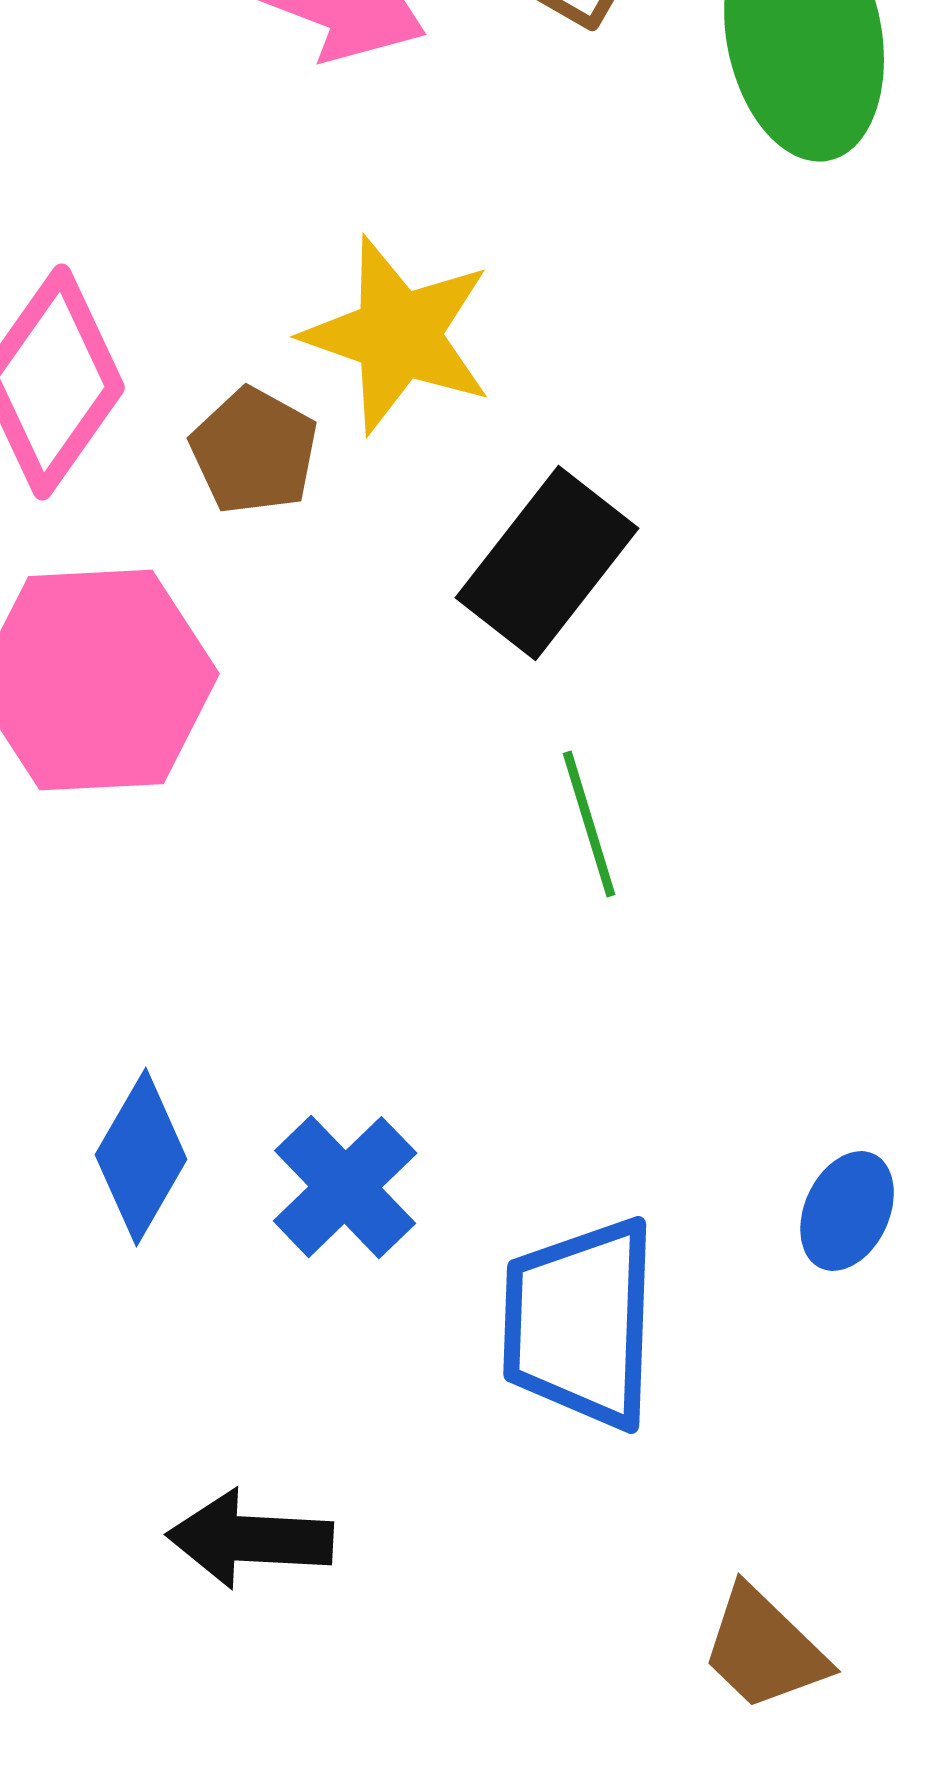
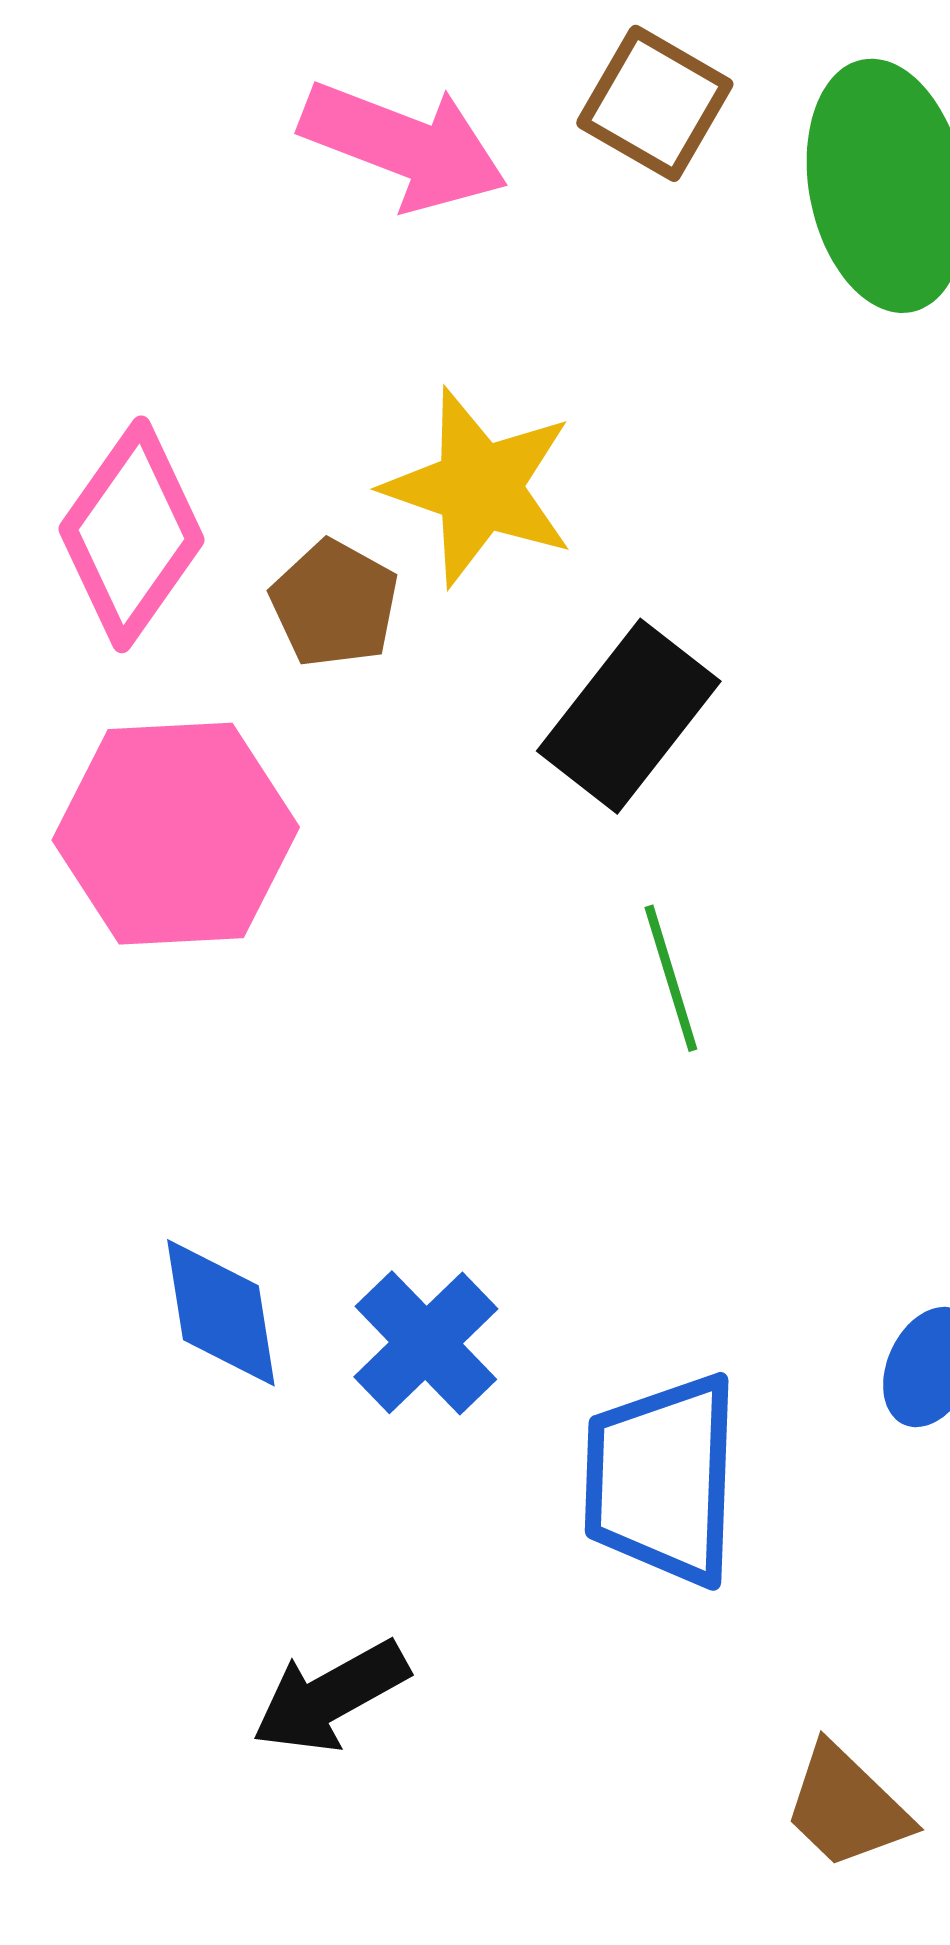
blue diamond: (141, 1157) -> (221, 1313), turned -39
black arrow: (250, 1539) -> (330, 1696), turned -32

